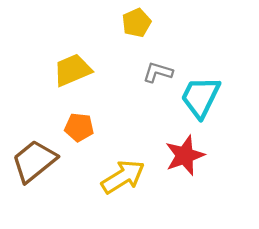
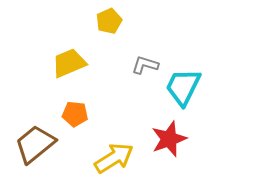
yellow pentagon: (136, 23) -> (109, 21), moved

